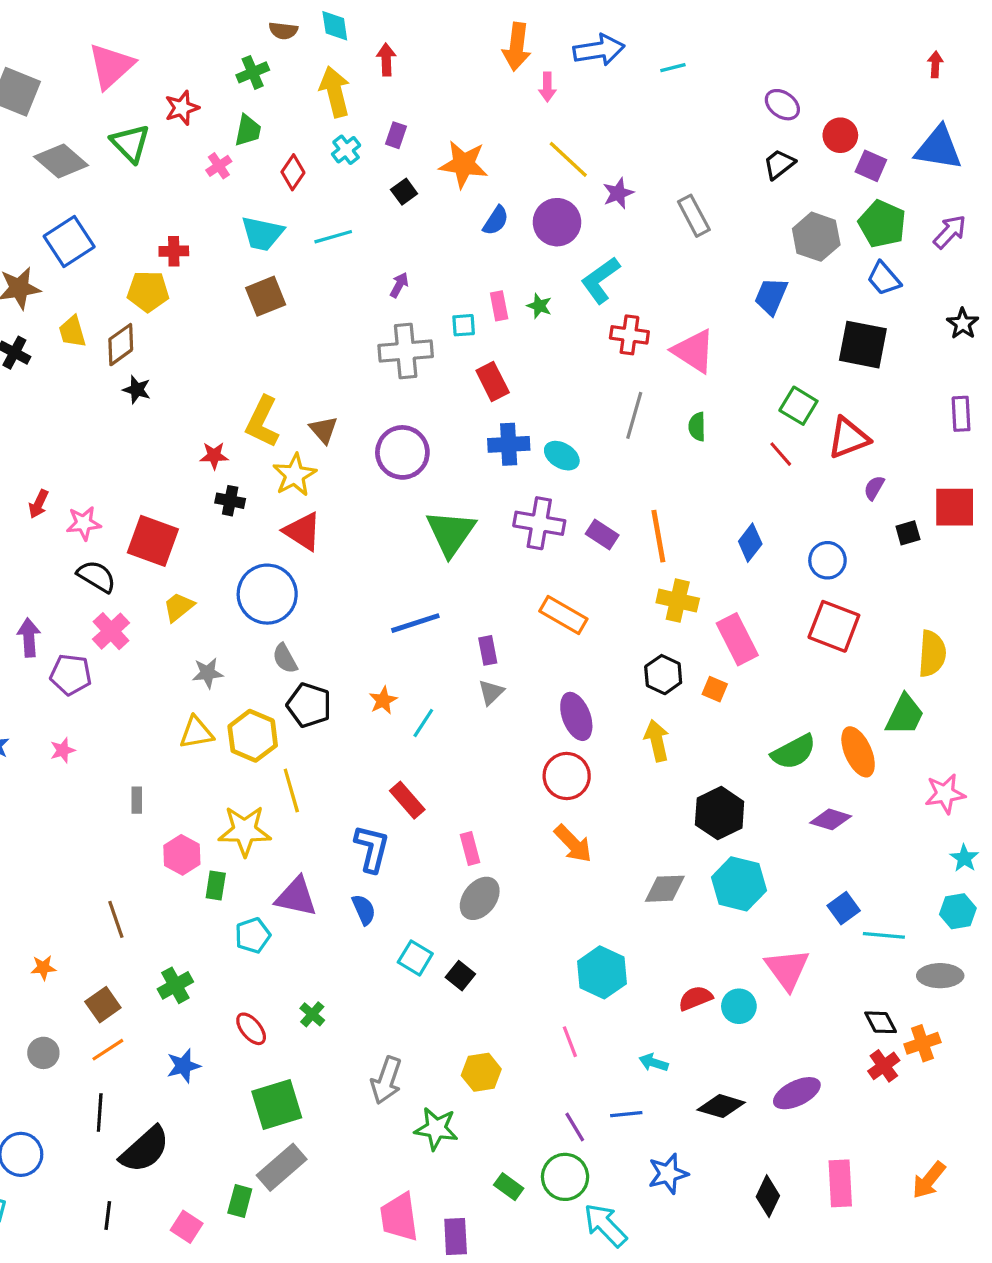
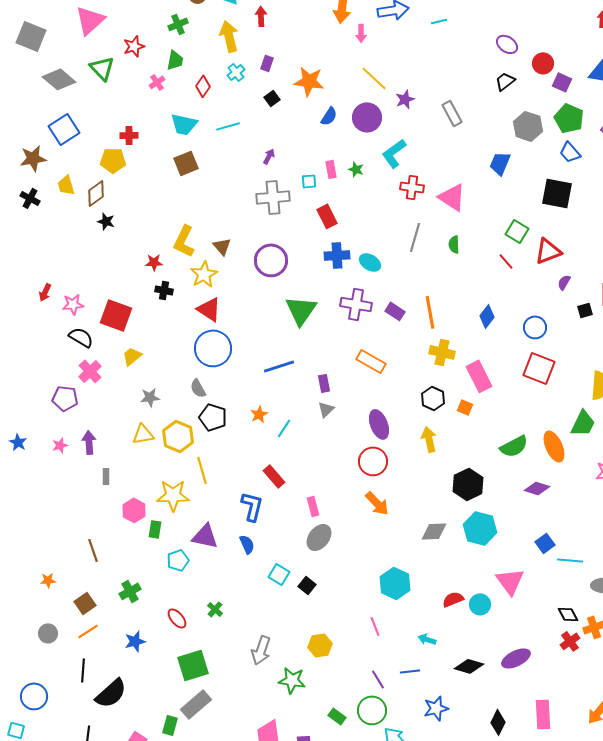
blue circle: (267, 594) -> (213, 348), moved
purple arrow: (29, 638) -> (89, 442), moved

